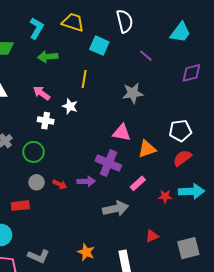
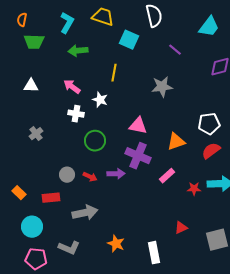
pink triangle: (122, 133) -> (138, 126), moved
green circle: (33, 152) -> (95, 141), moved
gray arrow: (116, 209) -> (85, 213), moved

